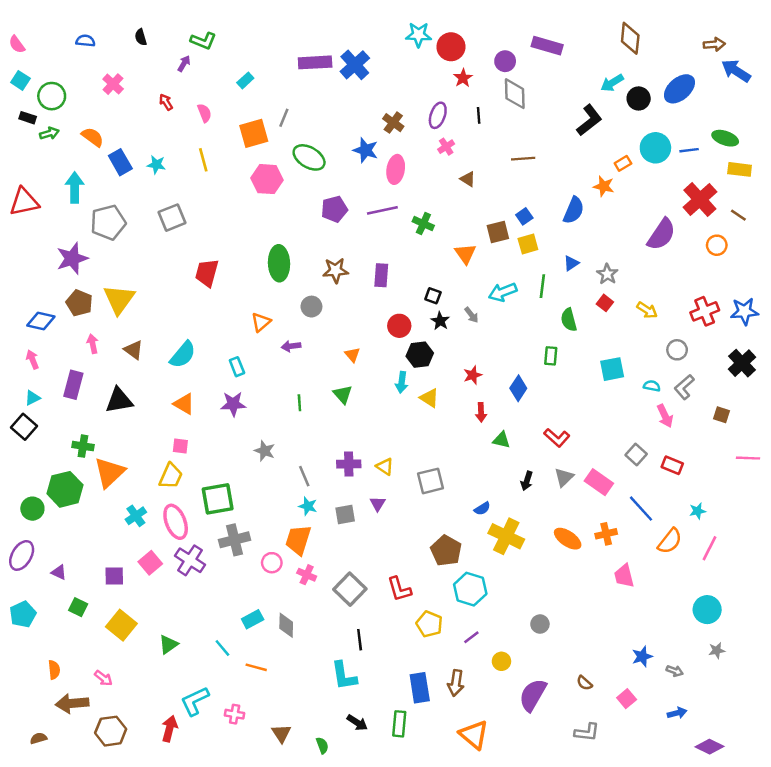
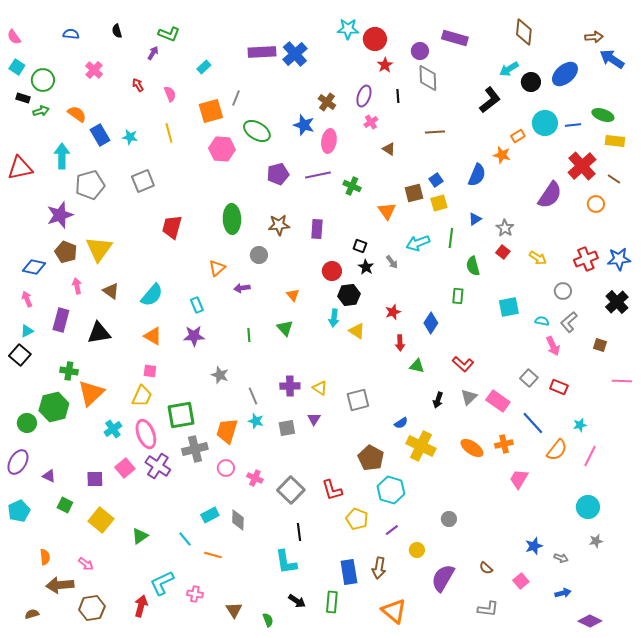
orange trapezoid: (298, 540) -> (227, 431), moved
pink trapezoid: (624, 576) -> (519, 479), turned 45

